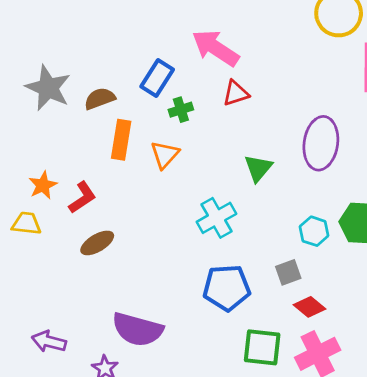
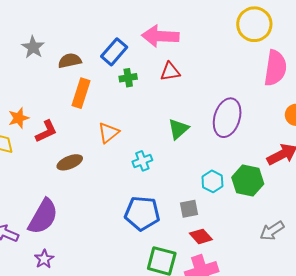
pink arrow: (216, 48) -> (160, 36), turned -39
gray star: (48, 88) -> (33, 47), size x0.7
orange triangle: (165, 155) -> (108, 133), moved
cyan cross: (217, 218) -> (142, 161), size x0.7
brown ellipse: (97, 243) -> (70, 162), moved
purple semicircle: (138, 329) -> (43, 217), moved, turned -84

